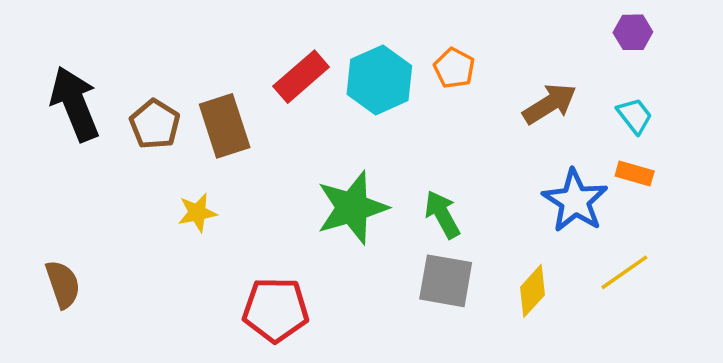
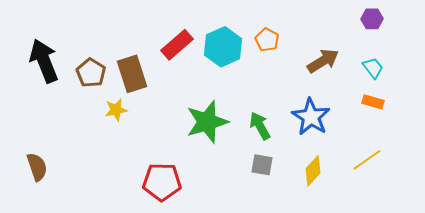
blue star: (575, 201) -> (311, 117), moved
yellow star: (197, 213) -> (116, 110), moved
gray square: (446, 281) -> (262, 165), size x0.7

